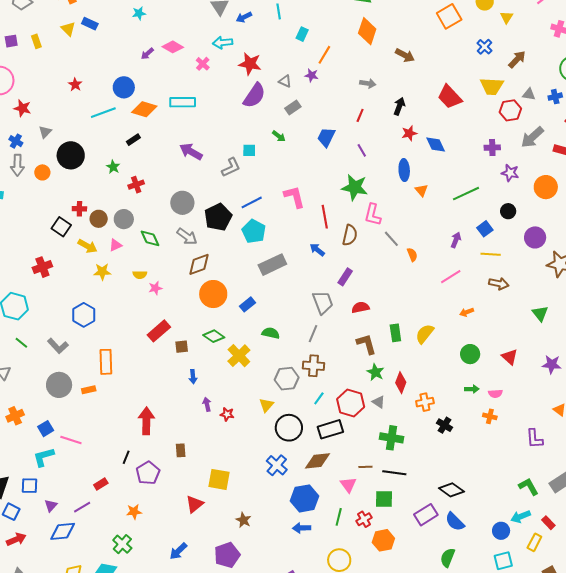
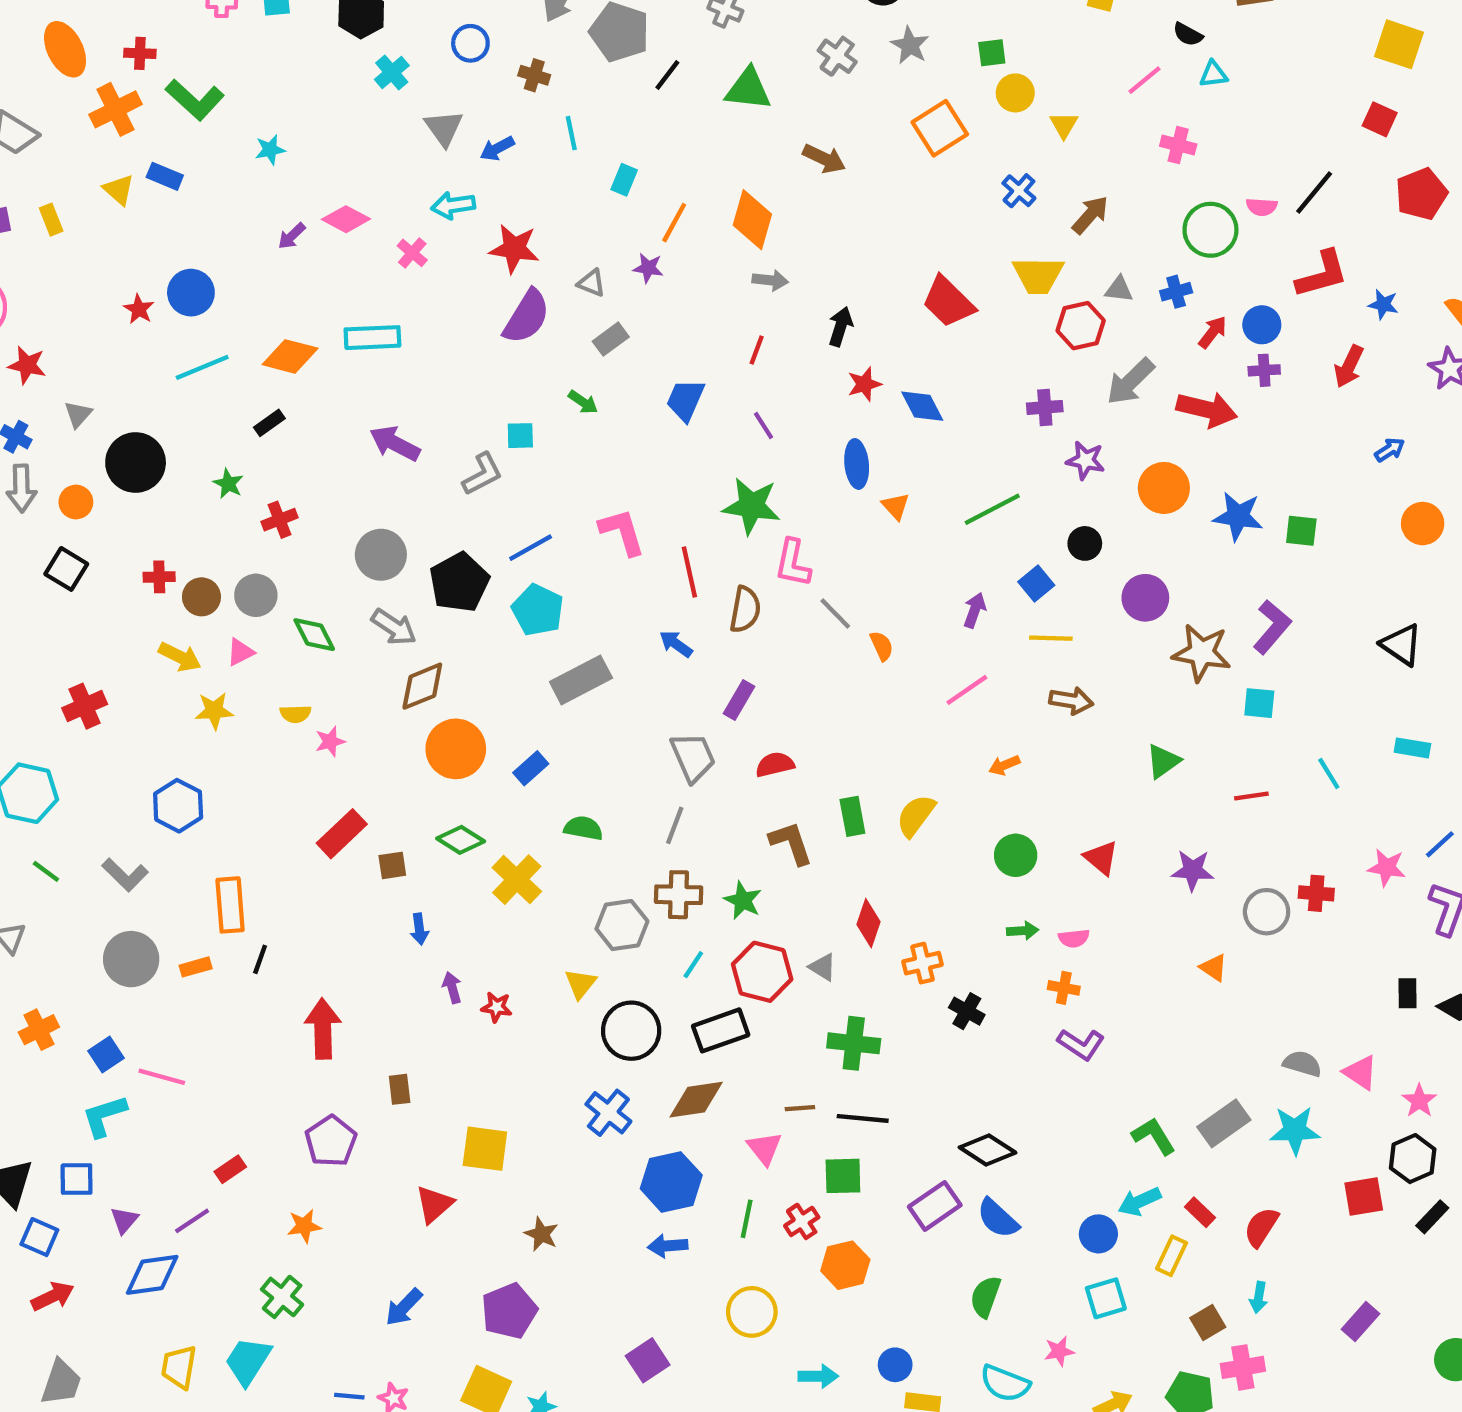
orange diamond: (367, 31) -> (752, 220), moved
brown arrow: (405, 55) -> (824, 159), moved
blue circle: (124, 87) -> (191, 293), moved
black square: (61, 227) -> (66, 569), moved
green triangle: (540, 313) -> (1163, 761), turned 36
green star: (375, 372) -> (743, 900), moved
purple L-shape: (534, 439) -> (1081, 1044), moved, turned -50
black line: (126, 457) -> (260, 959), moved

